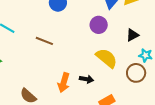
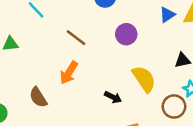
purple circle: (99, 25) -> (126, 34), moved
orange arrow: (64, 83) -> (69, 73), moved

